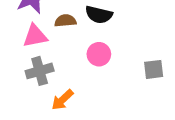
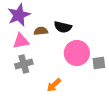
pink circle: (99, 54) -> (77, 53), moved, size x1.6
orange arrow: (62, 100) -> (54, 85), moved

